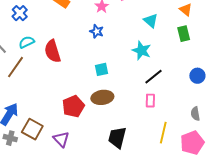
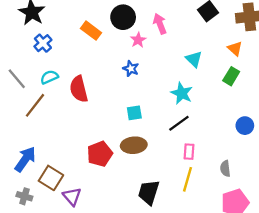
green rectangle: (184, 34) -> (231, 76), turned 42
black line: (153, 77) -> (179, 123), moved
gray semicircle: (195, 114) -> (225, 169), moved
yellow line: (163, 133) -> (188, 179), moved
gray cross: (10, 138) -> (24, 196), moved
purple triangle: (61, 139) -> (72, 196), moved

